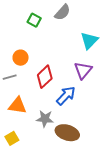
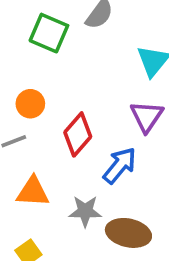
green square: (34, 20) -> (49, 33), size x1.5

